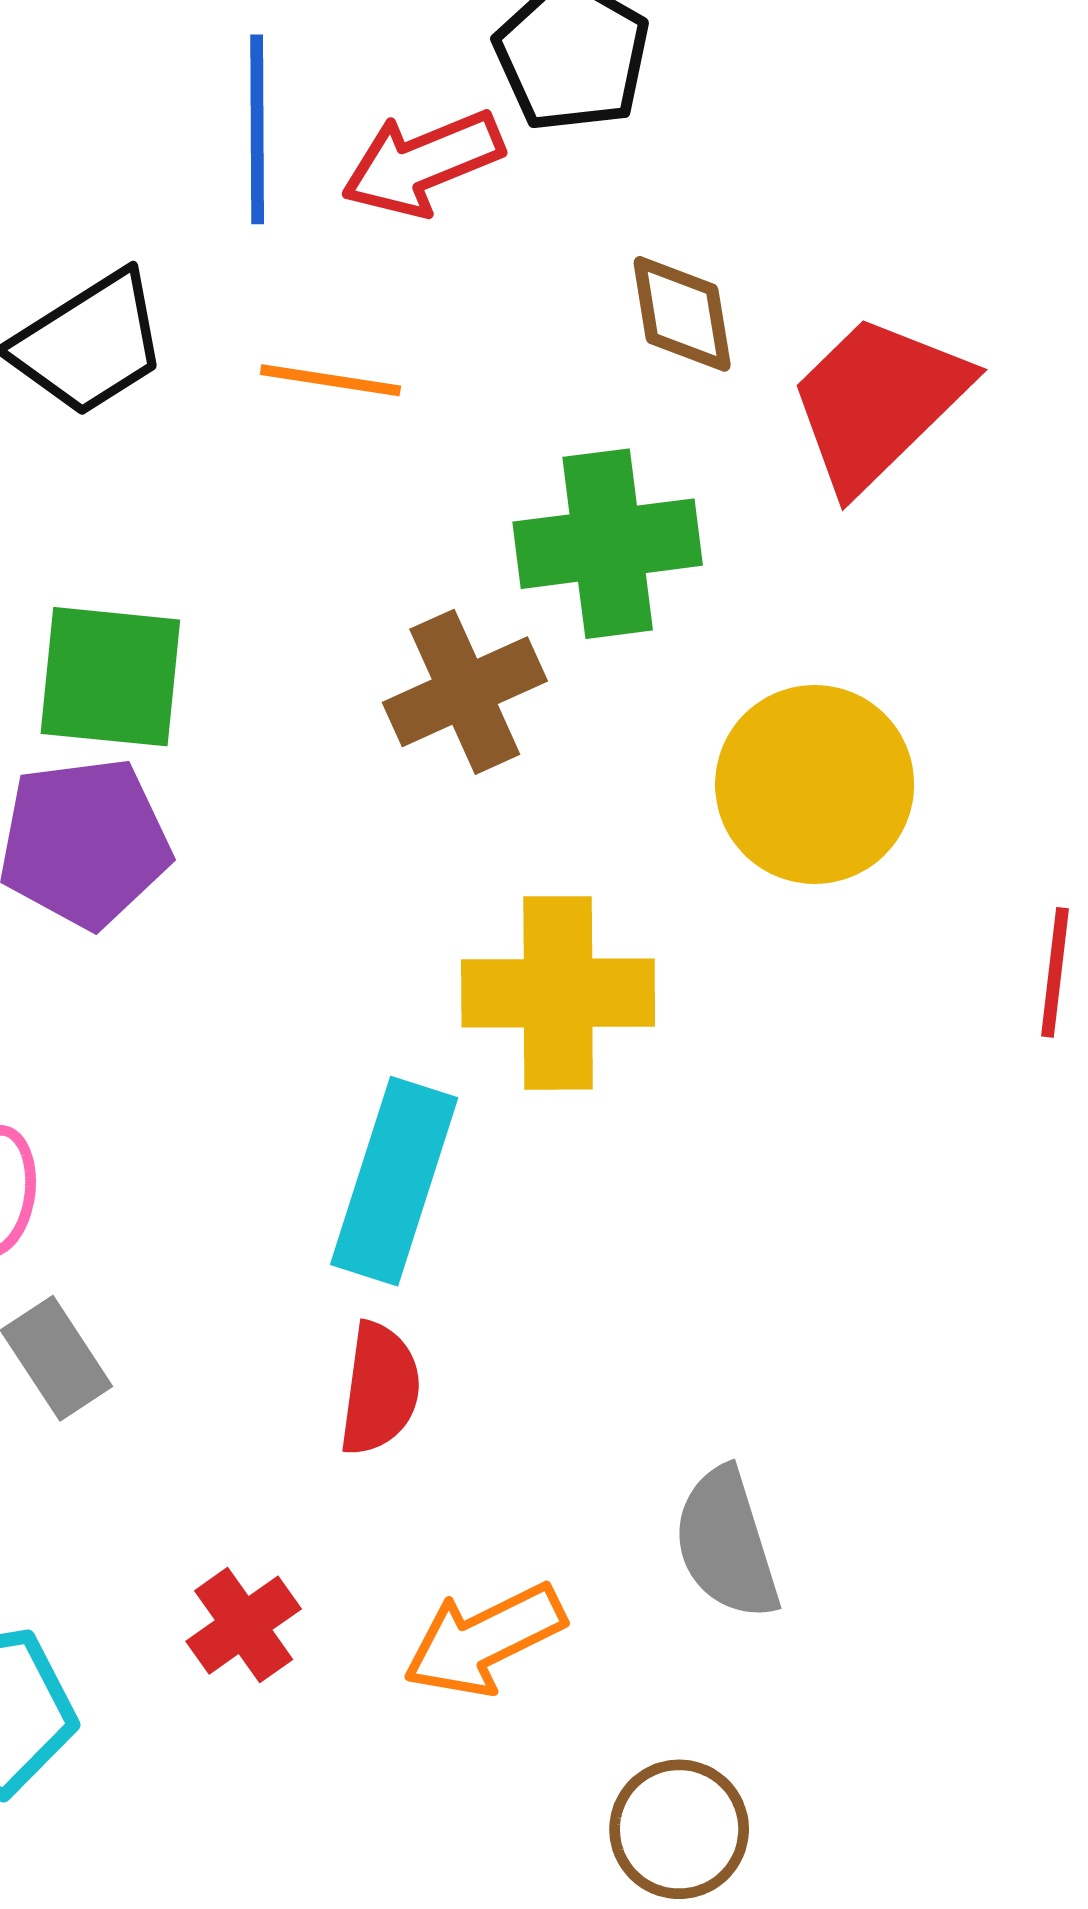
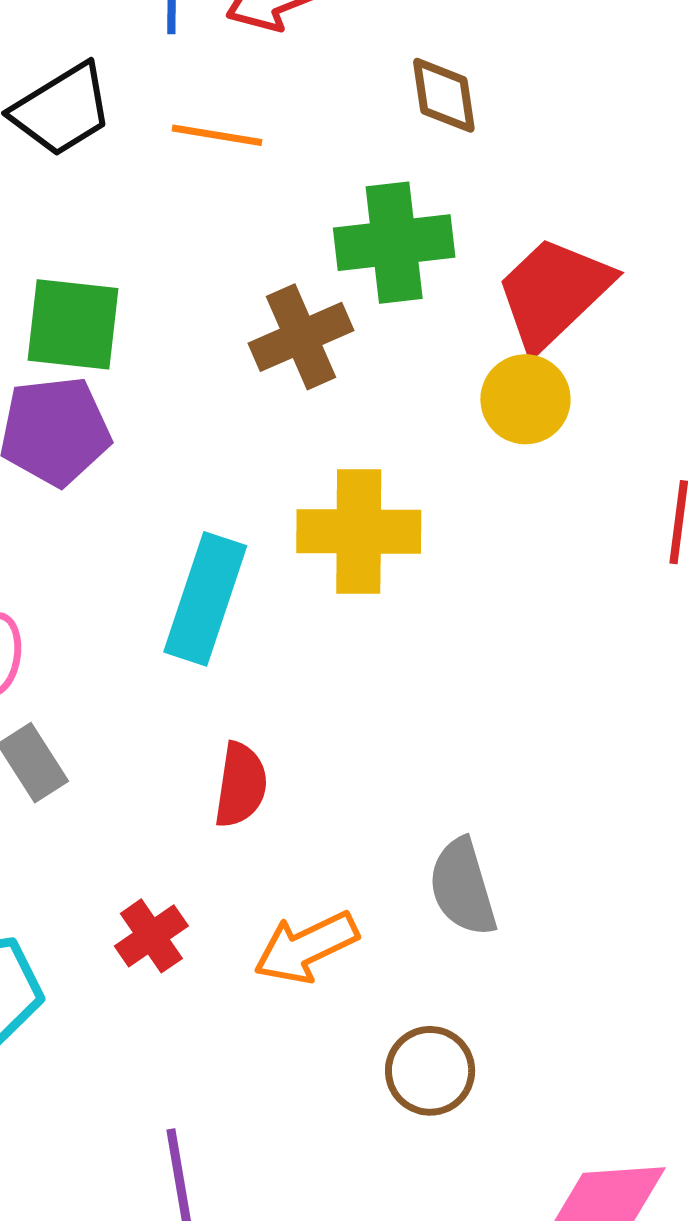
red trapezoid: (878, 402) -> (554, 293), moved
yellow circle: (815, 784) -> (525, 399), size x0.7
cyan rectangle: (394, 1181) -> (205, 599), moved

